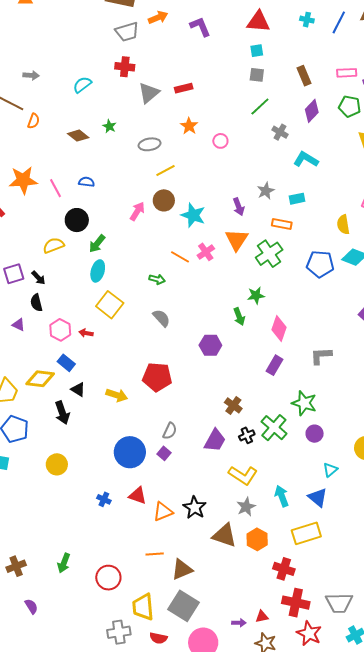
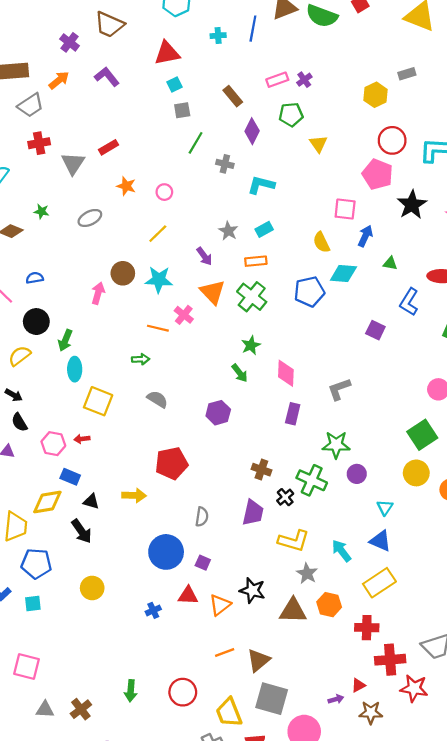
yellow line: (165, 170) -> (158, 234), moved
purple square: (164, 453) -> (203, 563), moved
blue cross: (104, 499) -> (153, 610), turned -32

